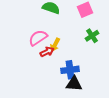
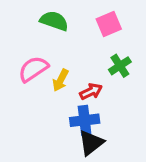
red arrow: (47, 52) -> (91, 91), moved
black triangle: (74, 84) -> (91, 143), turned -42

